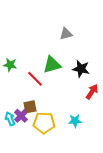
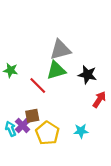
gray triangle: (66, 34) -> (60, 50), moved, size x1.5
yellow pentagon: (44, 123) -> (47, 133), turned 30

